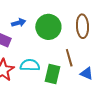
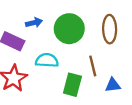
cyan semicircle: (30, 65) -> (47, 60), moved
blue triangle: (87, 73) -> (113, 85), turned -32

